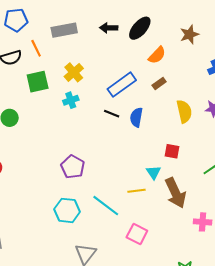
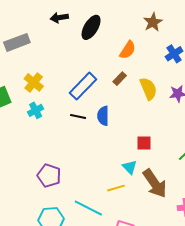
black arrow: (109, 28) -> (59, 18), moved
brown star: (189, 34) -> (153, 22), moved
orange semicircle: (157, 55) -> (128, 50), moved
yellow semicircle: (184, 111) -> (148, 89), moved

